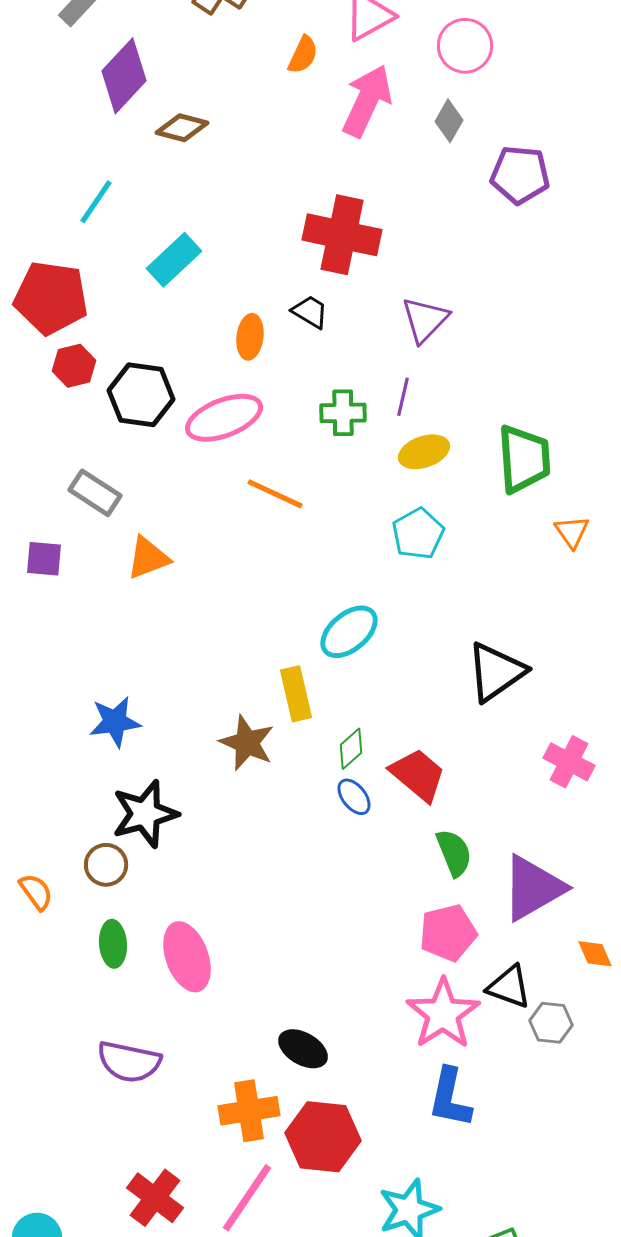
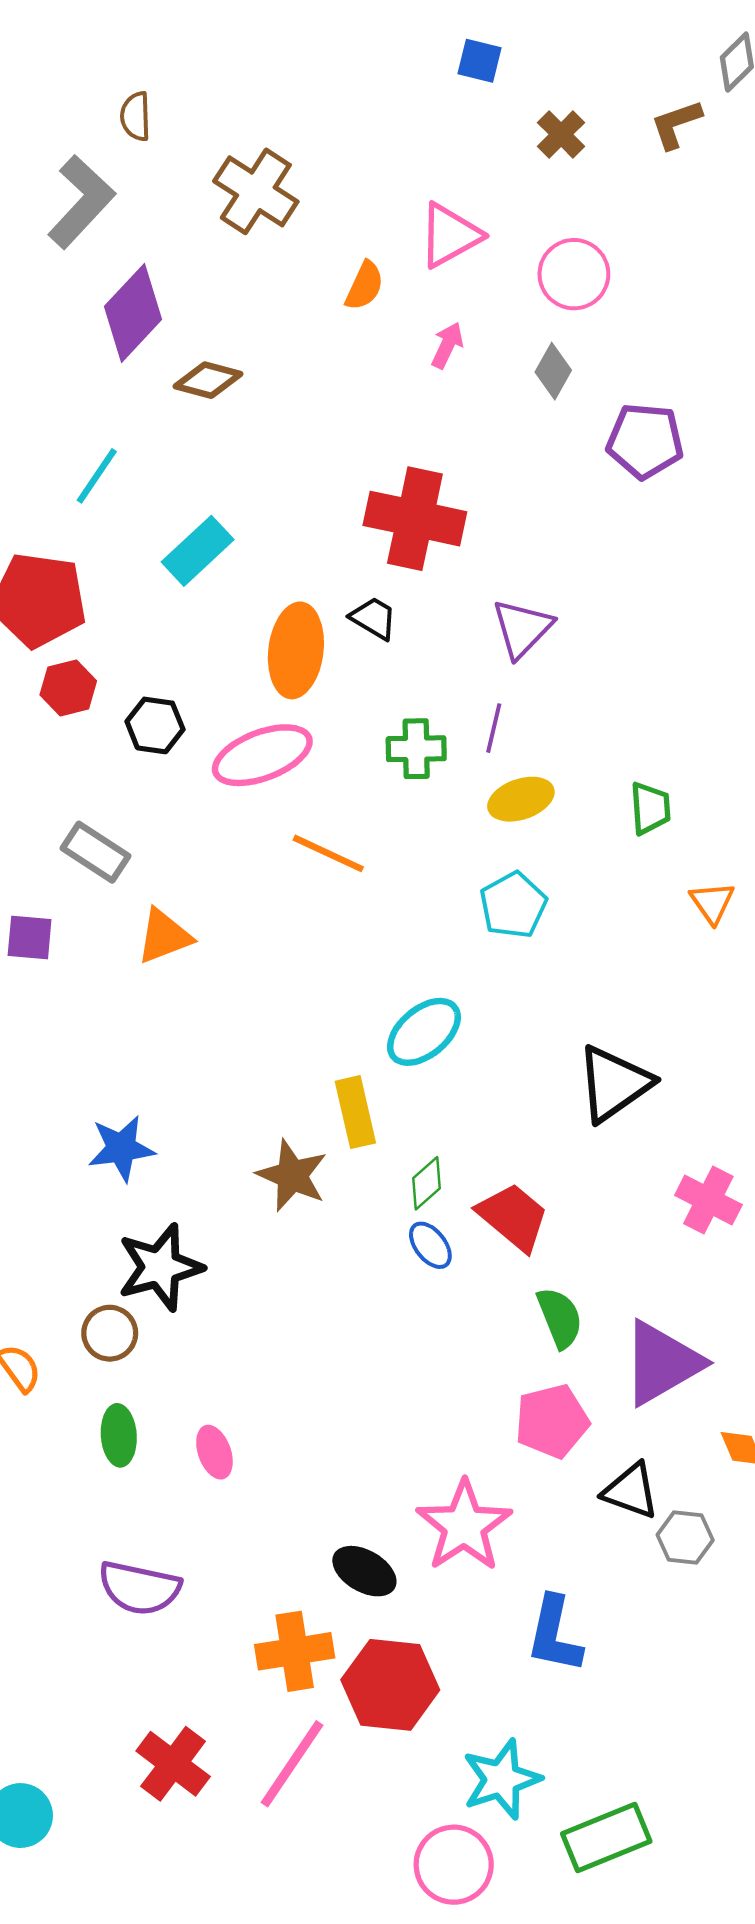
pink arrow: (367, 101) -> (447, 345), size x0.5
orange ellipse: (250, 337) -> (296, 650), size x1.6
black hexagon: (141, 395) -> (155, 725), size x0.7
green trapezoid: (524, 459) -> (650, 808), size x0.6
pink ellipse: (187, 957) -> (214, 1452), size x0.6
pink star: (443, 1014) -> (464, 1526), moved

